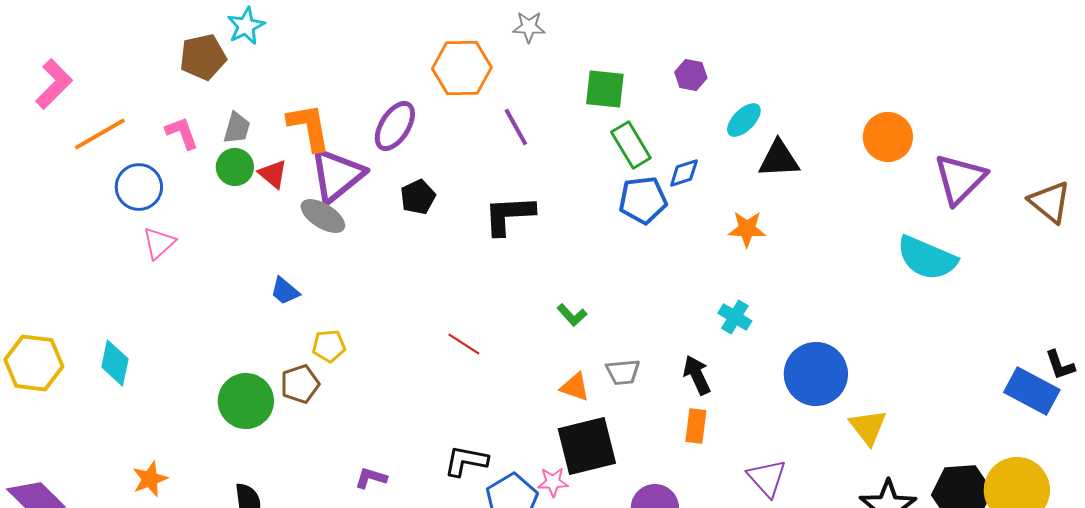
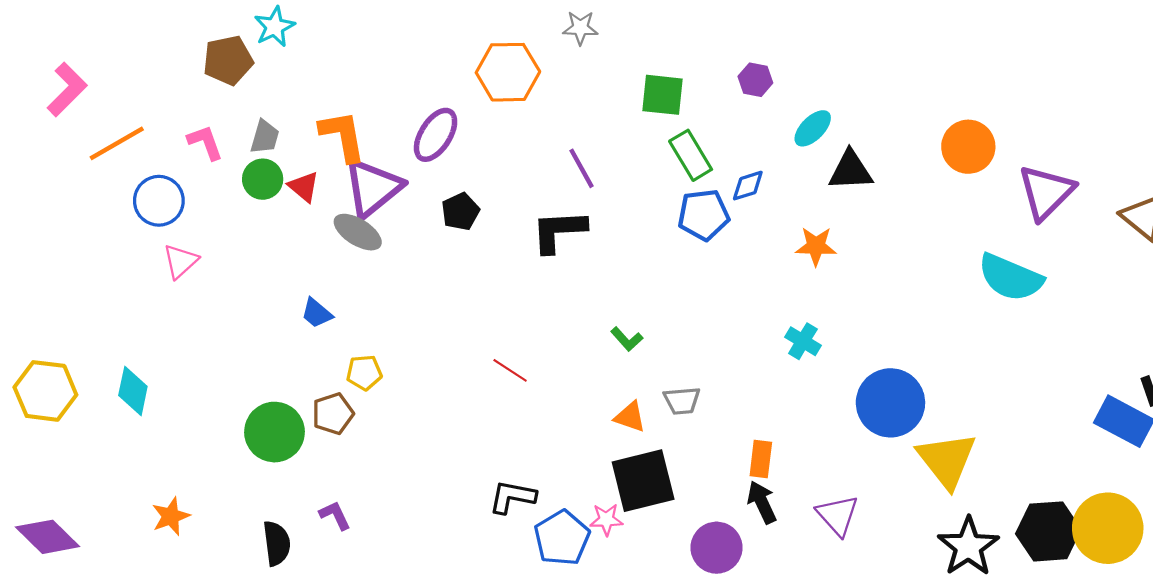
purple line: (516, 127) -> (581, 168), moved
black arrow: (697, 375) -> (762, 502), moved
yellow triangle: (868, 427) -> (947, 460), size x1.5
purple L-shape: (371, 478) -> (335, 515), moved, turned 48

